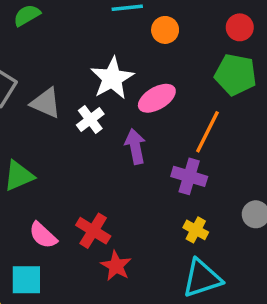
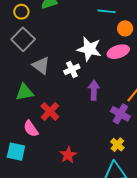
white star: (112, 78) -> (89, 49), turned 30
pink ellipse: (157, 98) -> (118, 52), moved
gray triangle: (46, 103) -> (41, 65), moved
red cross: (93, 231) -> (50, 111), moved

